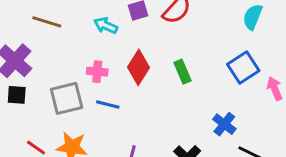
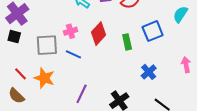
blue square: (243, 68) -> (153, 31), moved
pink cross: (97, 72) -> (70, 31), turned -32
blue cross: (224, 124) -> (149, 72), moved

